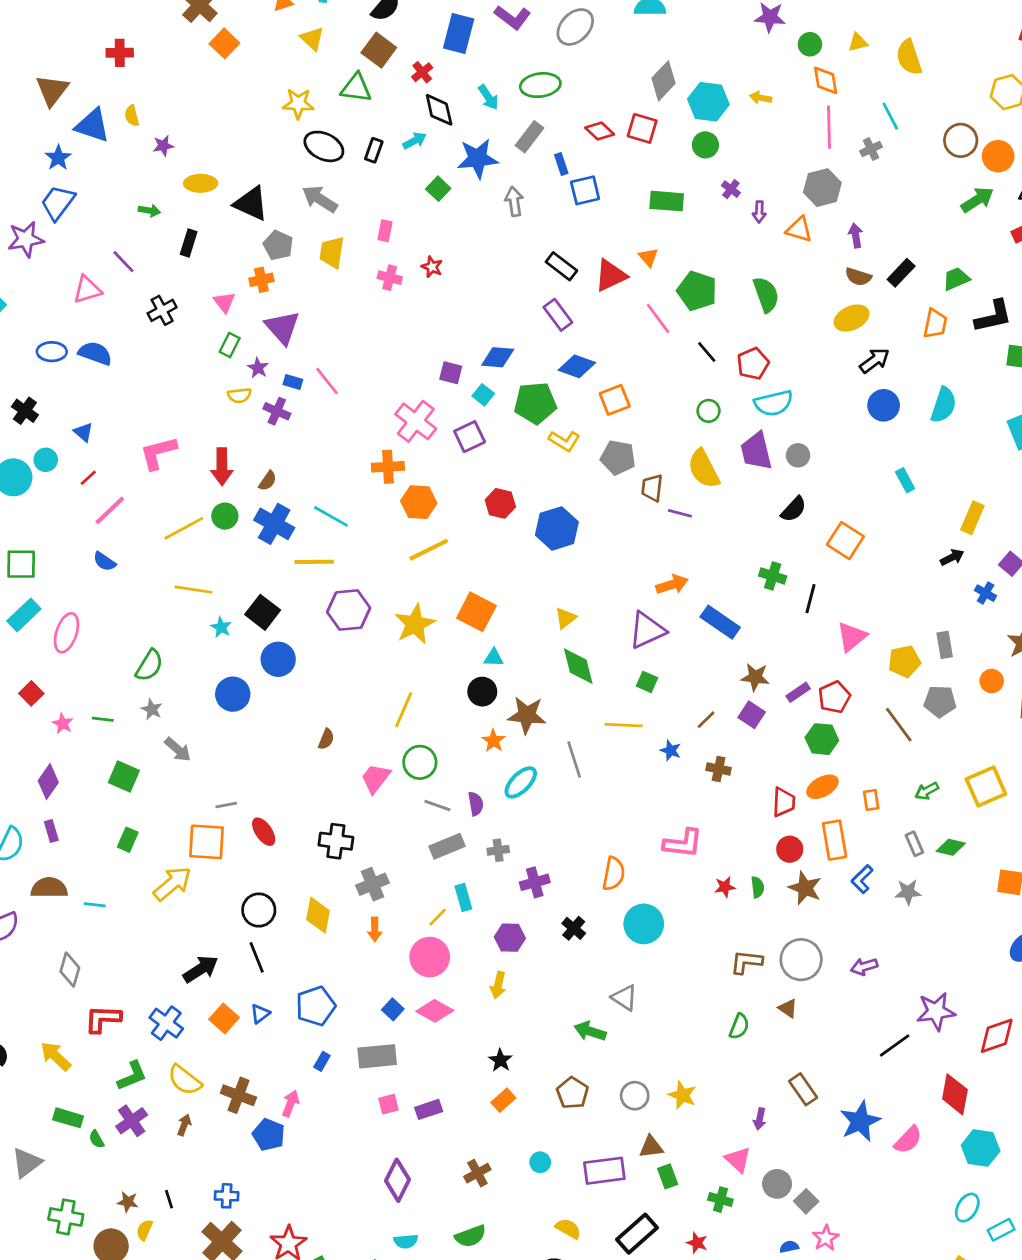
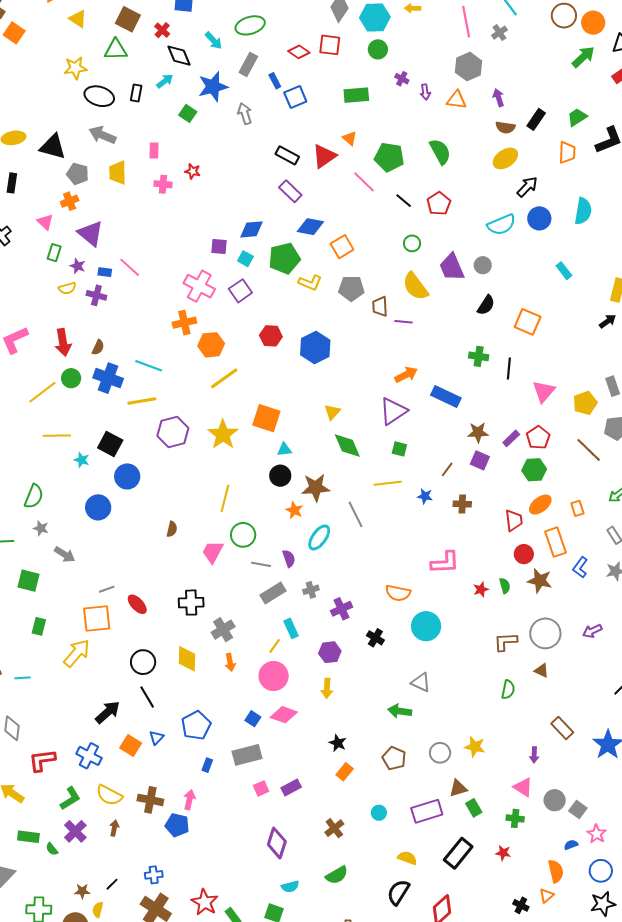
cyan semicircle: (774, 403) -> (501, 225), moved
orange semicircle: (614, 874) -> (398, 593), turned 100
black line: (169, 1199) -> (112, 884), turned 72

